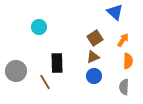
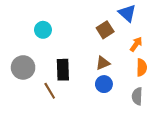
brown square: (95, 38) -> (105, 30), moved
gray circle: (16, 71) -> (23, 67), moved

